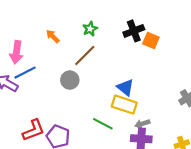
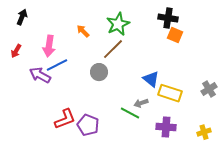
green star: (90, 29) -> (118, 24), size x1.6
black cross: (134, 31) -> (168, 18), moved, turned 30
yellow rectangle: (124, 105) -> (170, 93), moved
gray arrow: (142, 124) -> (141, 103), moved

